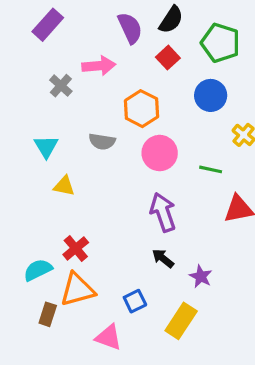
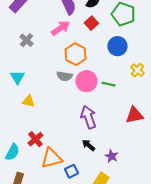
pink arrow: (99, 66) -> (60, 28), moved, turned -30
gray semicircle: (102, 142) -> (64, 76), moved
green line: (211, 169) -> (108, 84), moved
cyan semicircle: (38, 270) -> (12, 152), turned 144
orange triangle: (77, 290) -> (51, 158), moved

